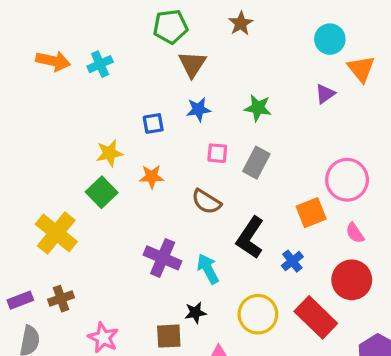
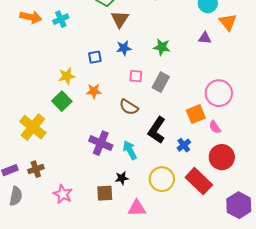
purple triangle: (325, 94) -> (205, 38), turned 40
pink semicircle: (355, 233) -> (215, 127), moved

